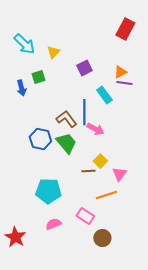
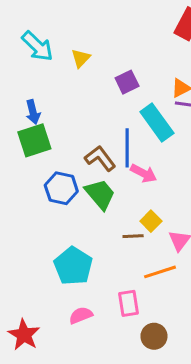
green square: (38, 77) -> (34, 140), moved, size x1.6
cyan rectangle: (104, 95) -> (157, 122), size x1.4
cyan pentagon: (48, 191) -> (73, 266), turned 30
pink rectangle: (85, 216) -> (129, 303), turned 48

